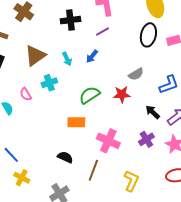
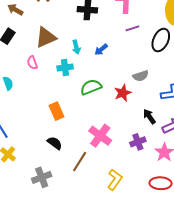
purple line: (102, 32) -> (132, 28), moved
cyan cross: (49, 83) -> (65, 68), moved
pink semicircle: (26, 94) -> (32, 63), moved
red star: (122, 94) -> (123, 93), turned -30
orange rectangle: (76, 122) -> (57, 111), moved, turned 54

